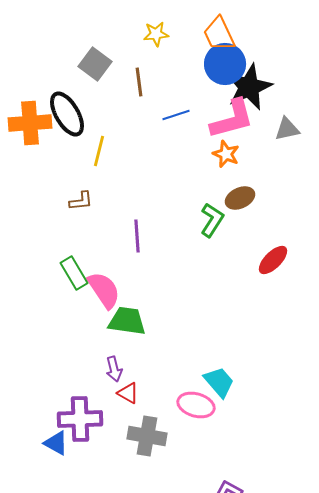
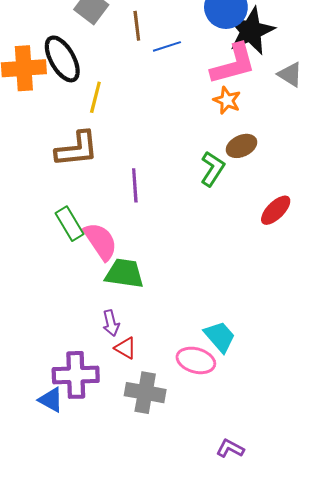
blue line: (176, 115) -> (167, 46), moved
gray triangle: (287, 129) -> (290, 74), turned 44
brown L-shape: (81, 201) -> (77, 149), size x1.8

